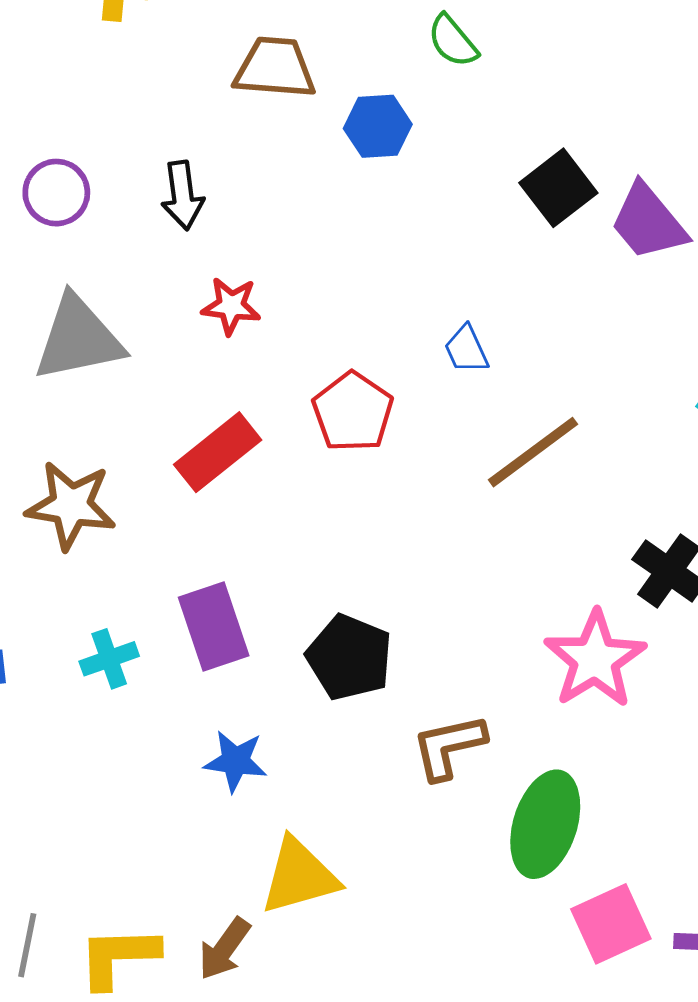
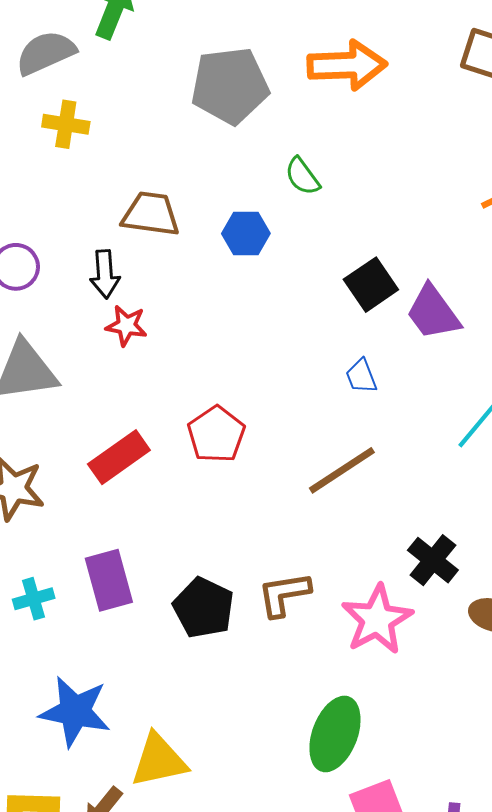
brown trapezoid: (275, 68) -> (151, 214), moved
red star: (231, 306) -> (126, 326), moved
blue trapezoid: (466, 349) -> (361, 376), moved
brown L-shape: (449, 747) -> (284, 594), moved
blue star: (235, 761) -> (75, 711), moved, size x1.6

